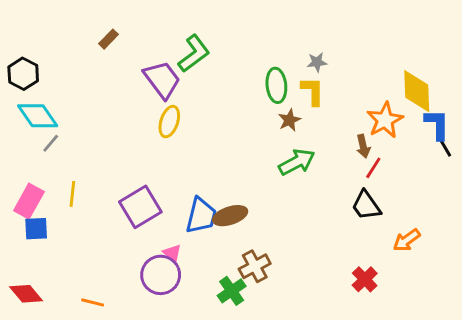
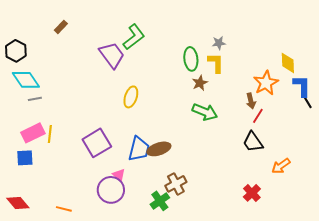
brown rectangle: (109, 39) -> (61, 27), moved
yellow diamond: (417, 91) -> (288, 63), size x0.7
yellow ellipse: (169, 122) -> (131, 97), moved
gray line: (51, 143) -> (35, 99), turned 40
green arrow: (297, 162) -> (205, 112), turned 50
pink rectangle: (29, 201) -> (33, 133), moved, turned 35

